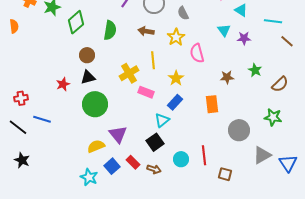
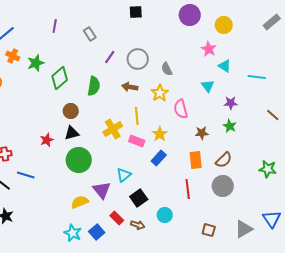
purple star: (244, 38) -> (231, 103), moved
brown line: (287, 41) -> (273, 115), moved
green star: (255, 70) -> (230, 126), moved
brown star: (227, 77) -> (202, 133), moved
brown semicircle: (280, 84) -> (224, 160), moved
pink rectangle: (146, 92) -> (137, 141), moved
green star: (273, 117) -> (268, 169), moved
cyan triangle: (162, 120) -> (124, 175), moved
red line: (204, 155) -> (188, 189), moved
gray triangle: (262, 155) -> (244, 229), moved
blue square: (112, 166) -> (97, 232), moved

